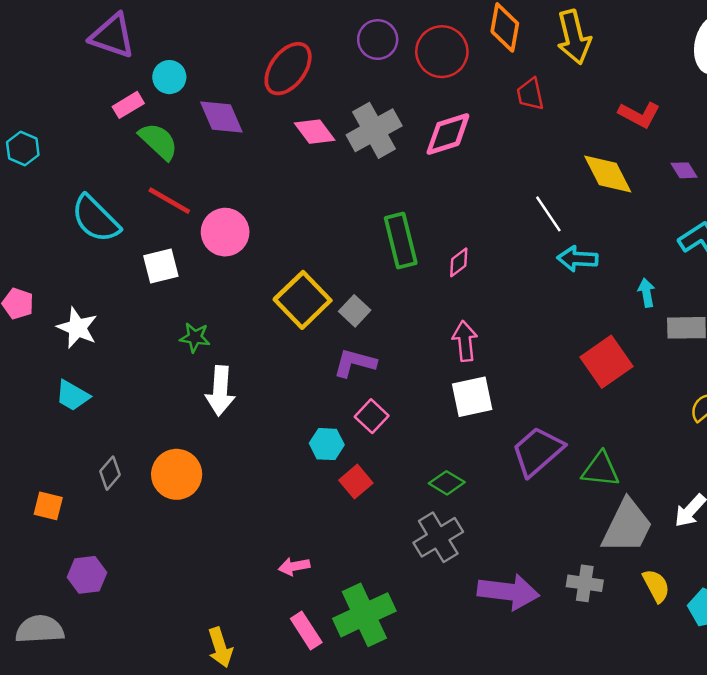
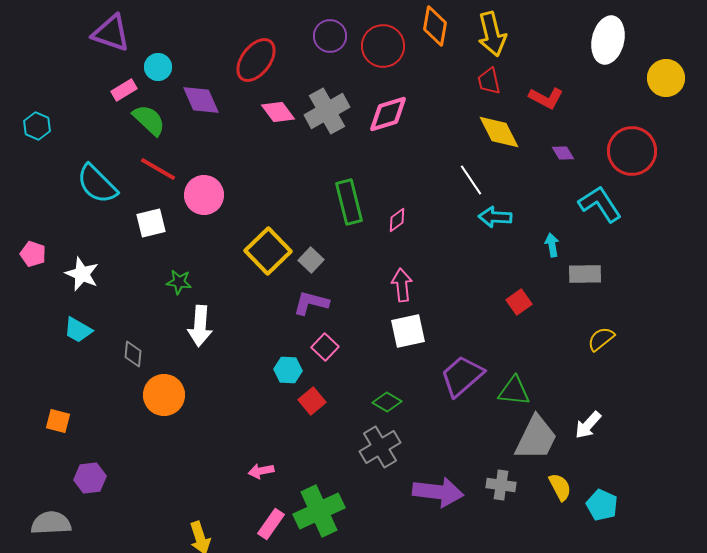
red trapezoid: (530, 94) -> (489, 81), moved
purple diamond: (684, 170) -> (563, 153), moved
yellow diamond: (608, 174) -> (499, 132), moved
red square: (607, 362) -> (519, 302), size x0.6
gray diamond: (110, 473) -> (133, 354), moved, turned -36
pink rectangle: (306, 631) -> (271, 524), turned 68

